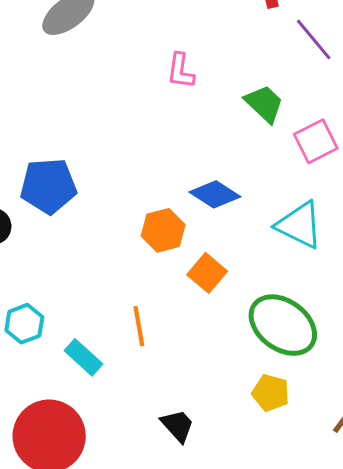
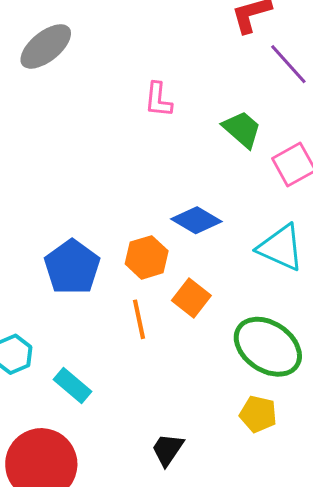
blue pentagon: (48, 186) -> (72, 267), moved, turned -30
orange line: (139, 326) -> (139, 319), moved
black trapezoid: (178, 426) -> (168, 449), turned -102

